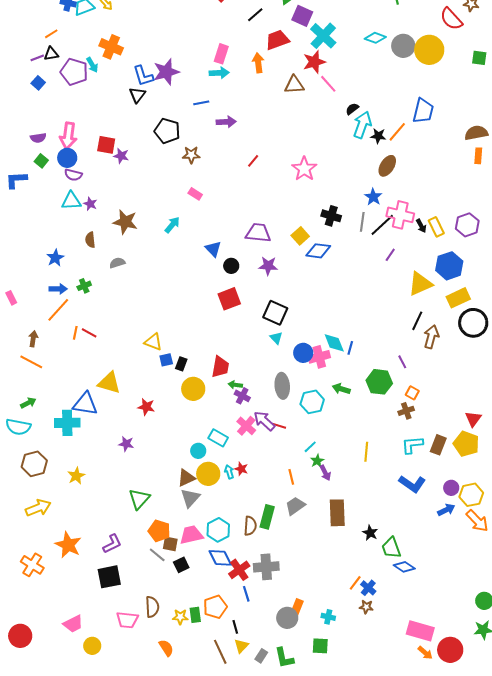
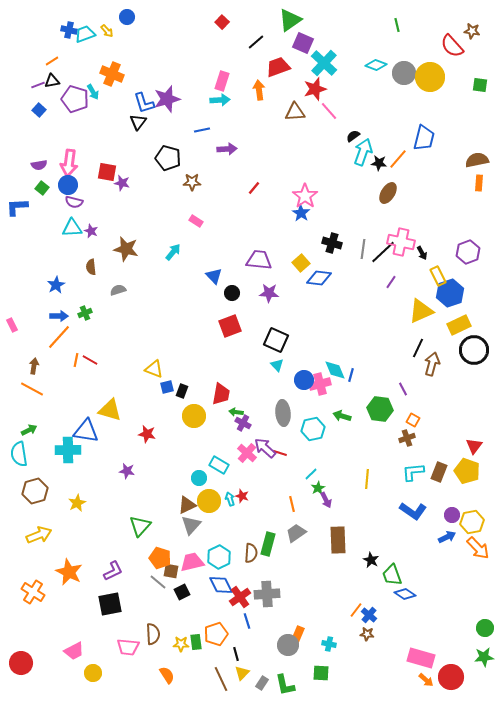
blue star: (373, 197) -> (301, 213), moved
yellow rectangle: (436, 227) -> (438, 276), moved
cyan semicircle: (18, 427) -> (19, 454), turned 70

